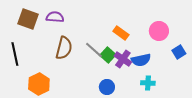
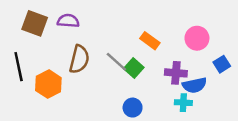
purple cross: (123, 59) -> (176, 73), moved, turned -30
blue semicircle: (141, 60) -> (194, 85), moved
orange hexagon: (39, 84) -> (48, 84), moved

